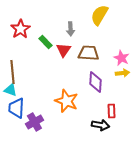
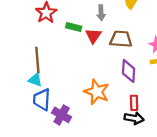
green rectangle: (45, 42) -> (74, 27), turned -32
red rectangle: (111, 111) -> (134, 103), moved
purple cross: (34, 122) -> (62, 115), turned -30

